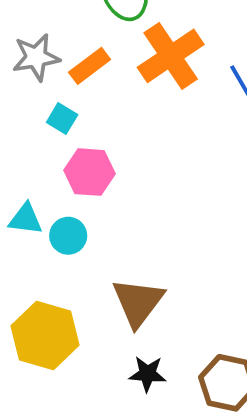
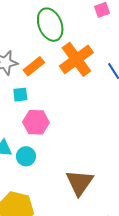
cyan square: (62, 118) -> (20, 95), turned -35
brown triangle: (138, 302) -> (80, 183), moved

